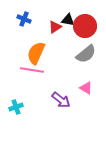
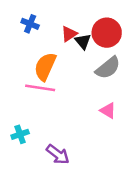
black triangle: (68, 20) -> (83, 41), moved, turned 40
purple arrow: (61, 100) -> (58, 154), moved

